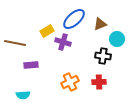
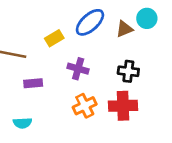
cyan circle: (117, 39) -> (147, 18), moved
purple cross: (63, 42) -> (78, 69), moved
red cross: (99, 82) -> (123, 106), size x1.5

